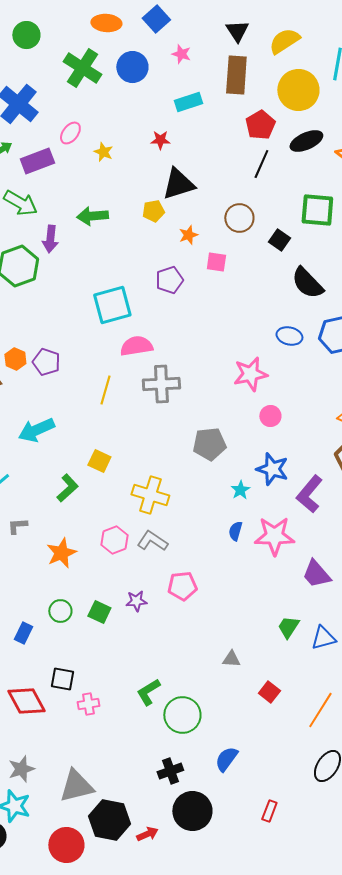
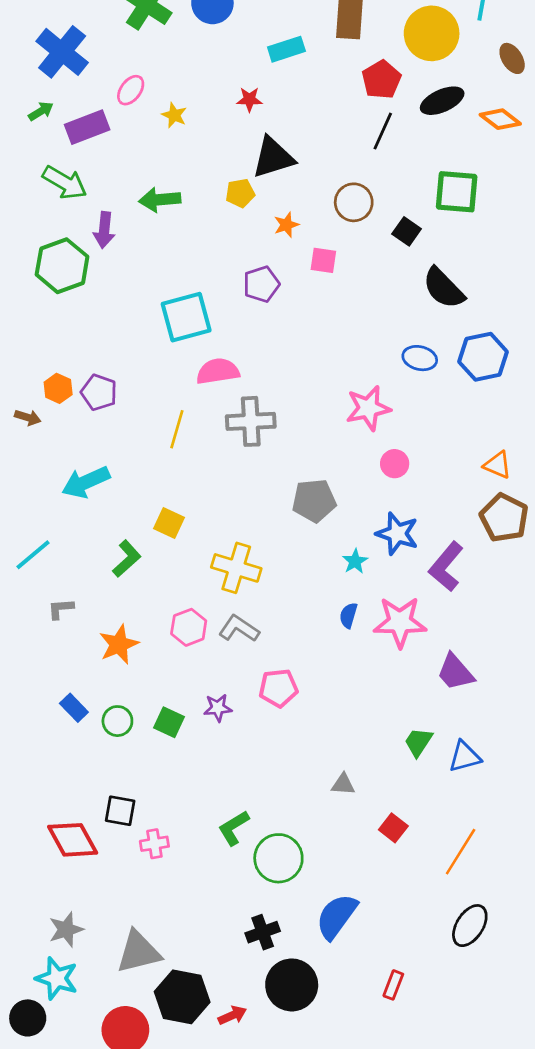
blue rectangle: (23, 633) -> (74, 708), moved, turned -70
blue semicircle: (226, 759) -> (337, 916), size x1.4

